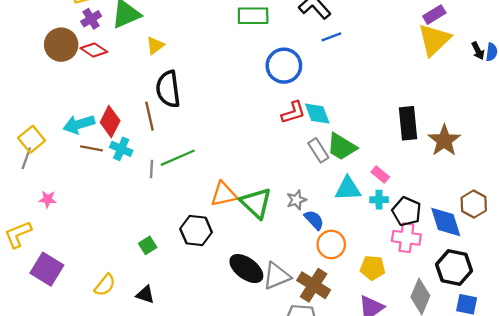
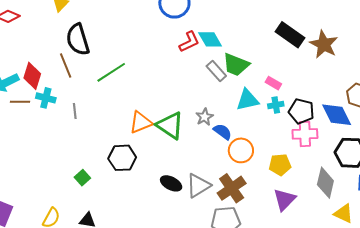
black rectangle: (408, 123) -> (290, 35), turned -40
green line: (178, 158) -> (111, 72), moved
black ellipse: (246, 269) -> (171, 183), size x0.7
brown cross: (314, 285) -> (232, 188), turned 32

